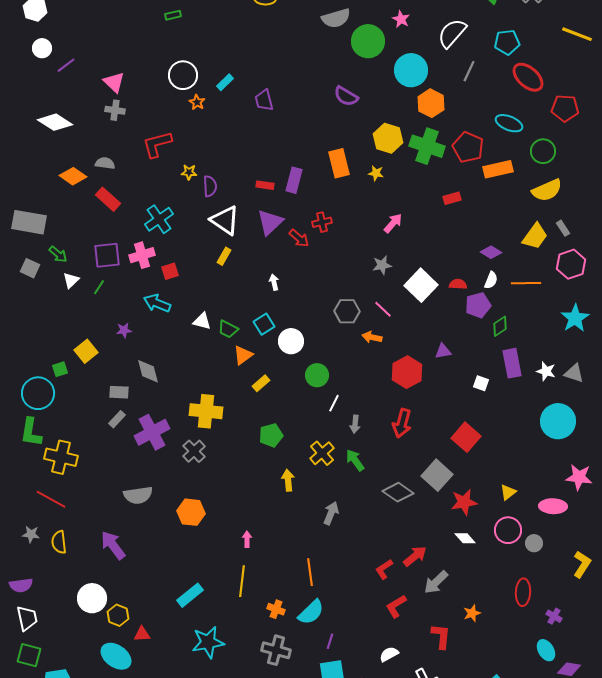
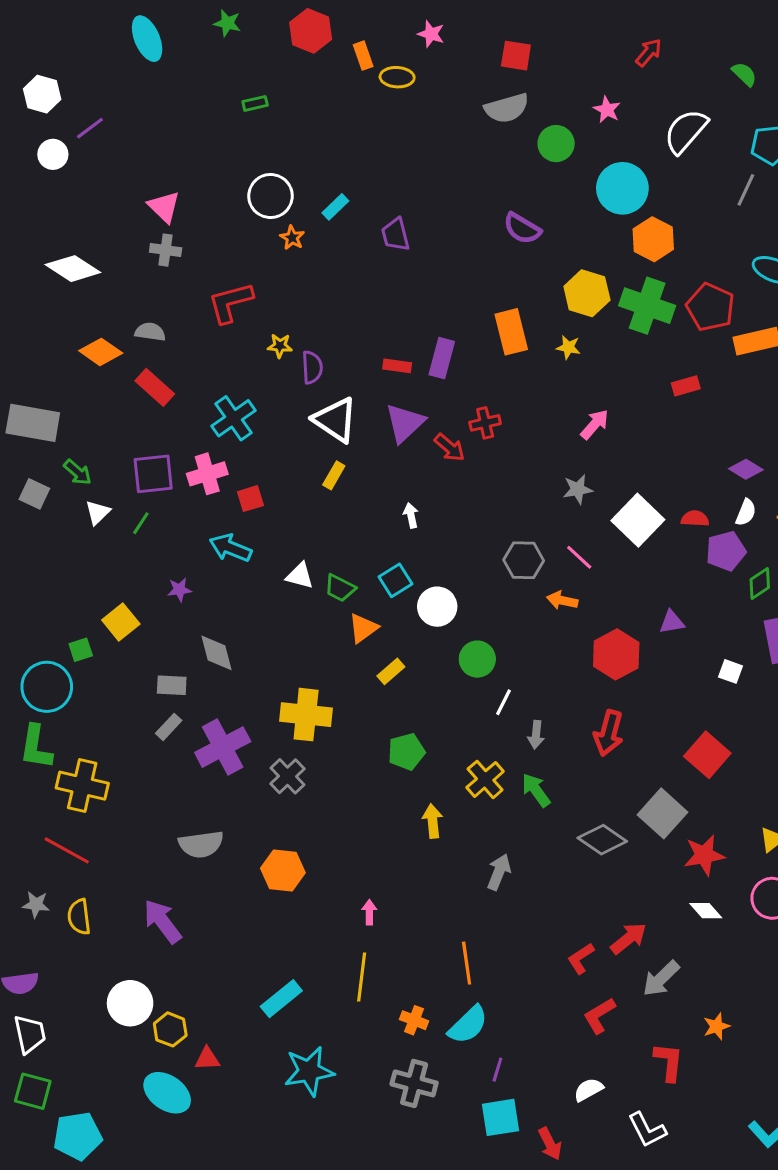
green circle: (368, 41) -> (556, 144), size x0.7
purple line: (66, 65) -> (90, 128), moved
gray line: (469, 71) -> (746, 190), moved

